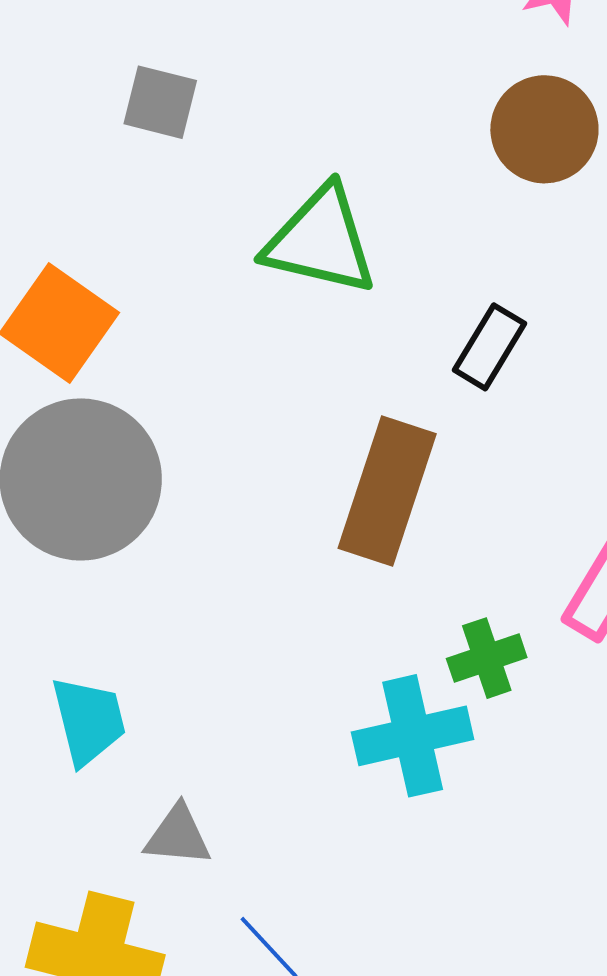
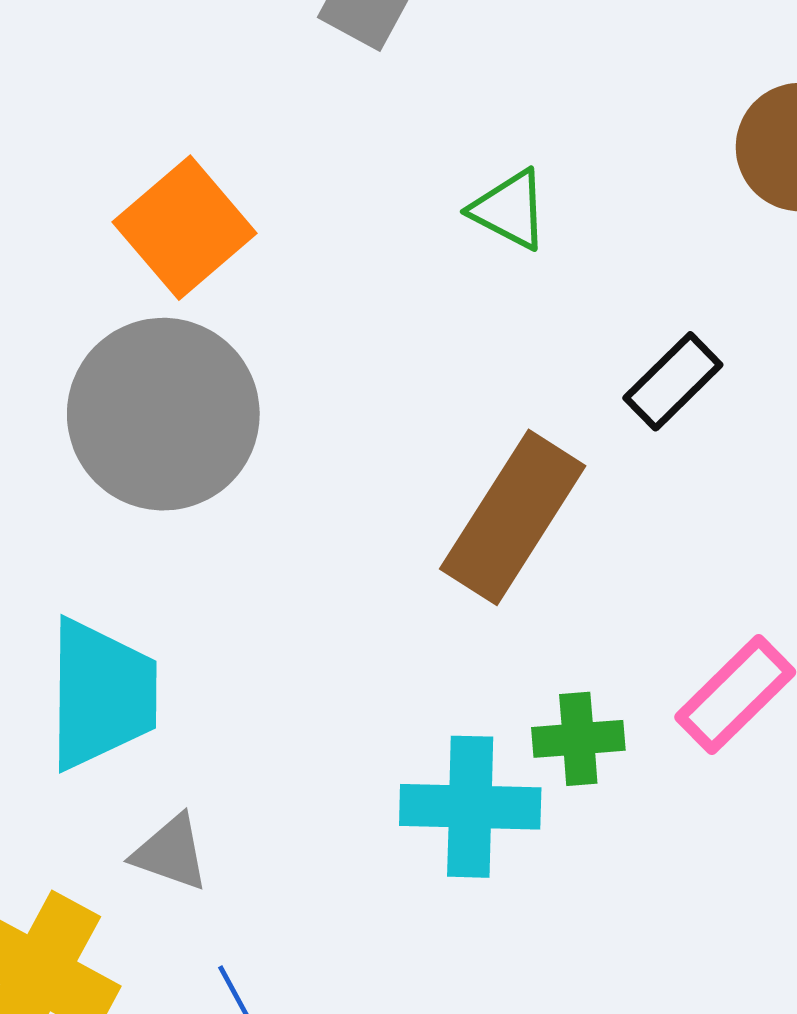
green triangle: (321, 241) -> (509, 210), size x0.6
cyan trapezoid: (89, 721) -> (101, 694), size x1.4

